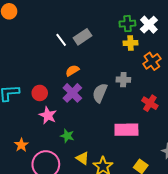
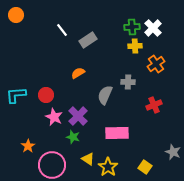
white line: (61, 40) -> (62, 30), moved
purple cross: (72, 93) -> (78, 116), moved
red cross: (150, 103) -> (154, 105), turned 35
pink rectangle: (126, 130) -> (117, 133), moved

